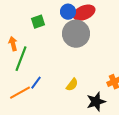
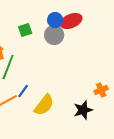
gray circle: (76, 34) -> (54, 35), moved, size x0.7
yellow semicircle: (72, 85) -> (44, 105), moved, size x1.6

